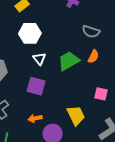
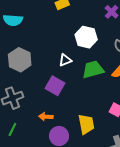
white hexagon: (30, 33) -> (86, 37), moved
white triangle: (39, 59) -> (65, 60), turned 32

